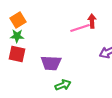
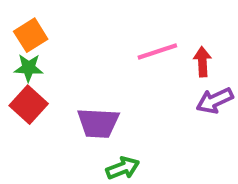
red arrow: (92, 21) -> (202, 62), moved
red square: (17, 54) -> (29, 105), turned 30

